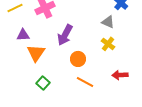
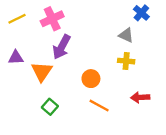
purple triangle: (23, 35) -> (16, 57), moved
purple arrow: (65, 35) -> (62, 47), moved
yellow cross: (108, 44) -> (126, 61), turned -32

